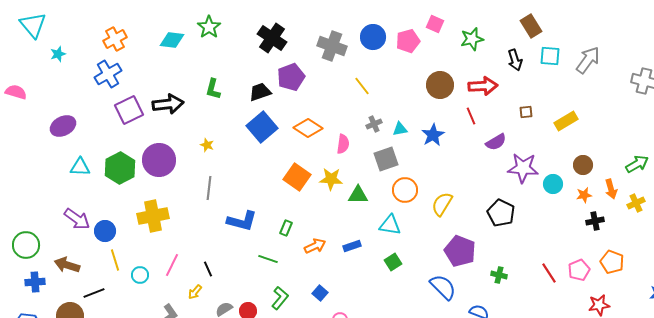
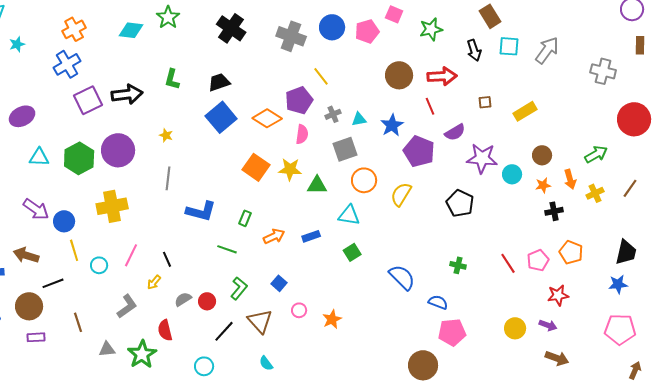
purple pentagon: (291, 77) -> (299, 100), moved
purple pentagon: (460, 251) -> (419, 151), moved

